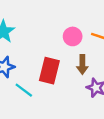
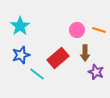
red rectangle: (49, 71) -> (58, 58), turned 35

